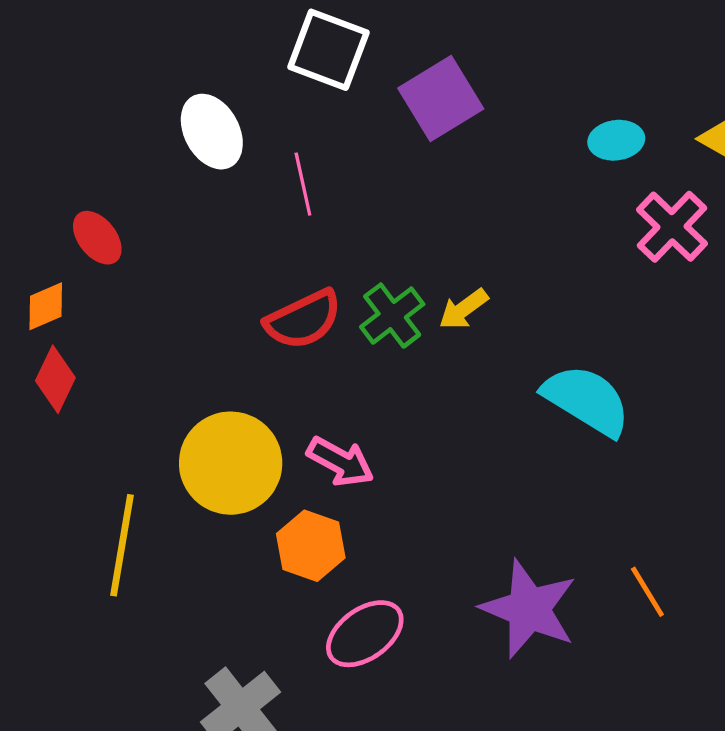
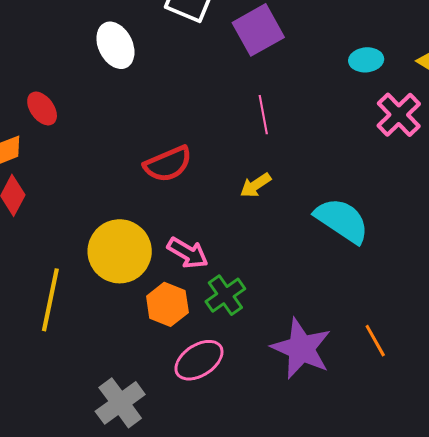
pink line: (303, 184) -> (263, 115), moved
yellow arrow: (463, 309) -> (255, 185), moved
green cross: (392, 316) -> (225, 295), moved

